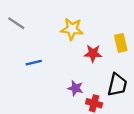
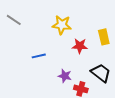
blue line: (34, 63) -> (39, 56), moved
black trapezoid: (117, 85) -> (101, 73), turned -65

